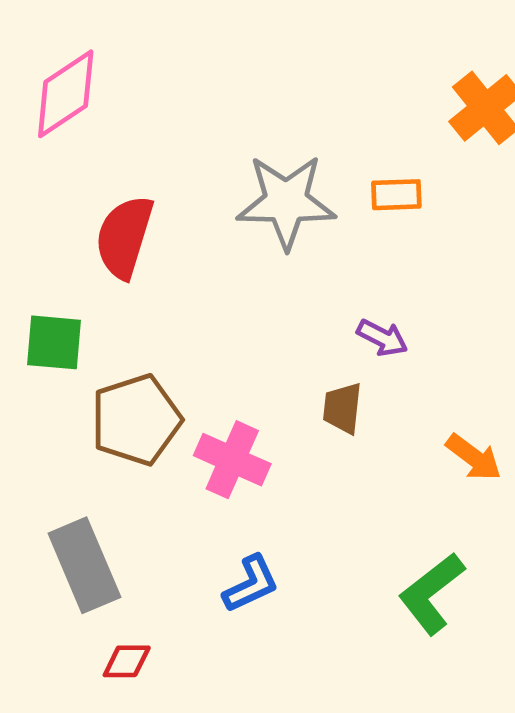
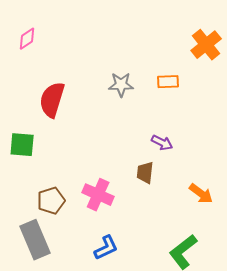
pink diamond: (66, 94) -> (27, 39), size x0.6
gray star: (286, 202) -> (121, 85), size x0.6
brown pentagon: (136, 420) -> (51, 201), moved, size x0.7

